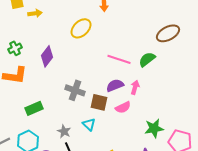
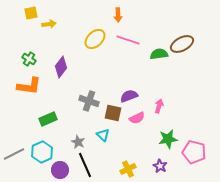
green cross: (15, 48) -> (29, 59), turned -32
pink line: (119, 59) -> (128, 40), moved
green semicircle: (147, 59) -> (159, 54), moved, turned 30
pink arrow: (135, 87) -> (159, 106), moved

